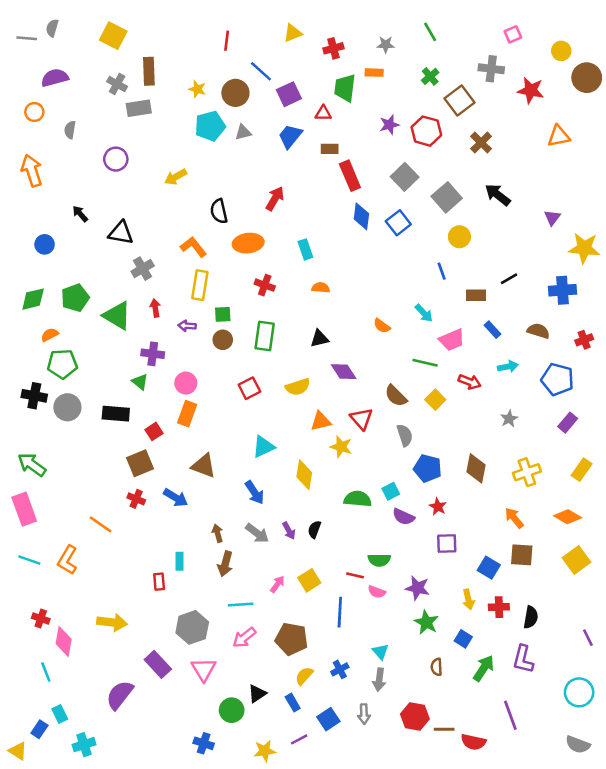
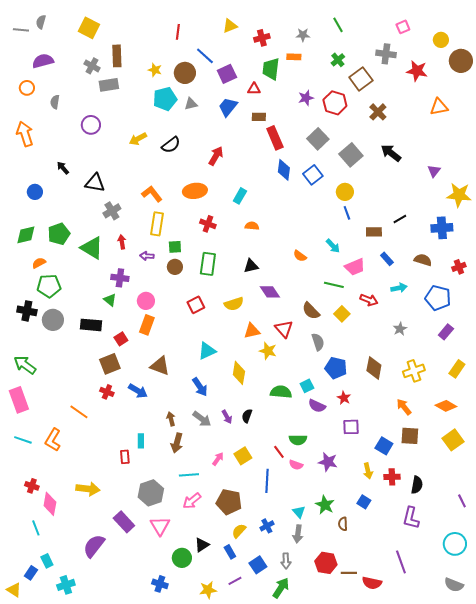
black semicircle: (219, 211) -> (171, 145), moved, turned -114
yellow circle: (459, 237) -> (345, 192), moved
cyan rectangle: (305, 249) -> (240, 196), turned 49
red line: (355, 575) -> (279, 452), turned 40
green star: (426, 622) -> (325, 505), moved
green arrow: (484, 668) -> (281, 588), moved

